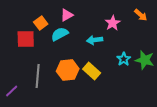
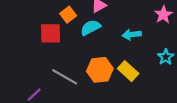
pink star: (113, 23) -> (163, 15), moved
gray line: (38, 76) -> (65, 77), turned -65

